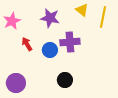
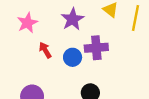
purple star: (50, 18) -> (73, 19), turned 30

